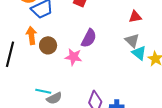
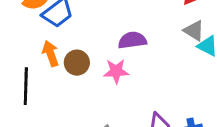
purple semicircle: (89, 38) -> (132, 40), turned -114

